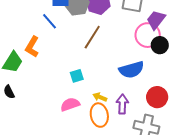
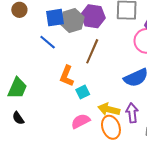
orange L-shape: (32, 47) -> (67, 76), moved
yellow arrow: (100, 97) -> (109, 109), size x1.5

